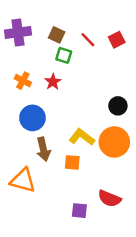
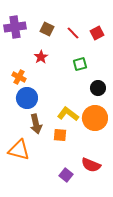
green square: (64, 55) -> (80, 64), moved, turned -32
orange cross: (23, 81) -> (19, 77), moved
red star: (53, 82) -> (41, 57), moved
purple square: (79, 211) -> (66, 175), turned 32

